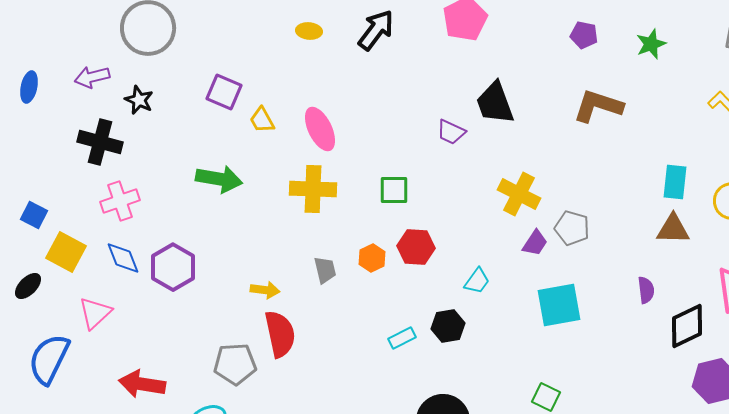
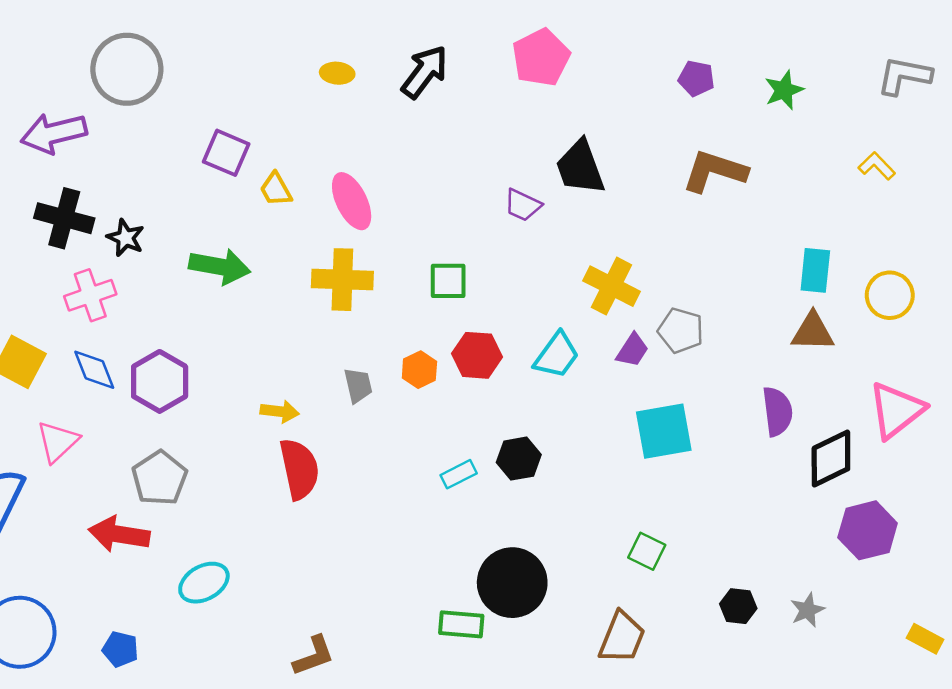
purple arrow: (92, 77) -> (54, 133), size x1.4
black star: (139, 100) -> (126, 238), moved
cyan trapezoid: (477, 281) -> (557, 355), moved, size x1.4
purple semicircle: (646, 290) -> (777, 411), size x1.4
gray pentagon: (235, 364) -> (160, 478), moved, turned -30

